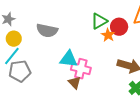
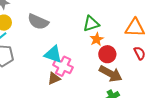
red circle: (119, 27) -> (107, 54), moved
brown triangle: (75, 83) -> (54, 78), turned 40

